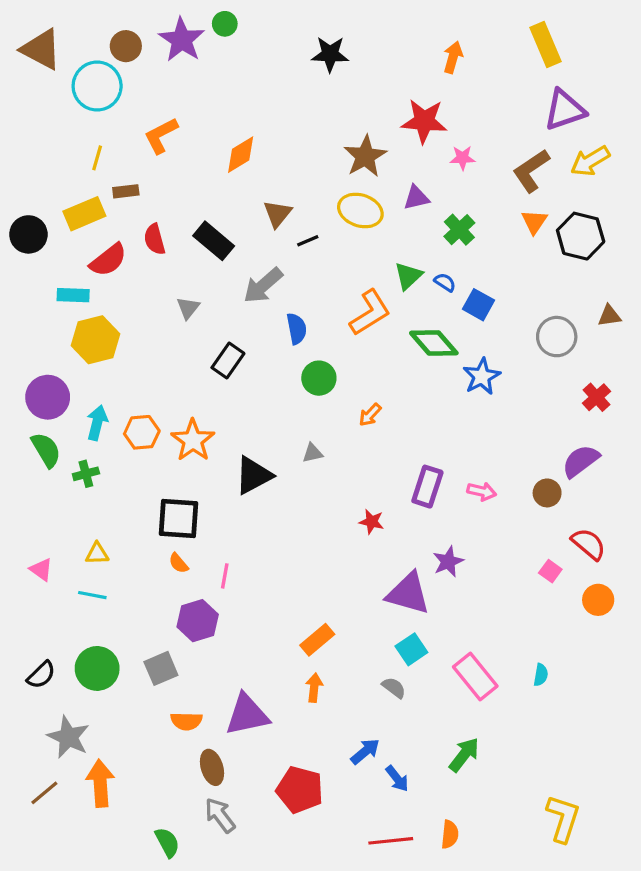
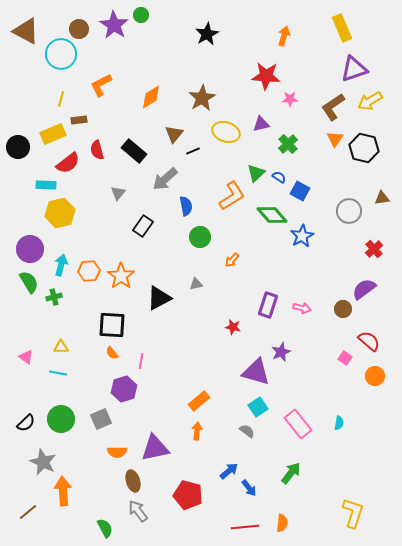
black star: (330, 54) -> (207, 34), turned -30
brown star: (365, 156) -> (202, 98), moved
brown line: (44, 793) -> (28, 512), moved

